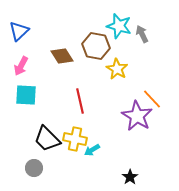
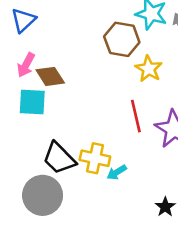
brown diamond: (62, 56) -> (50, 76), moved
red line: (80, 101) -> (136, 116), moved
gray circle: (34, 168) -> (43, 195), size x1.8

